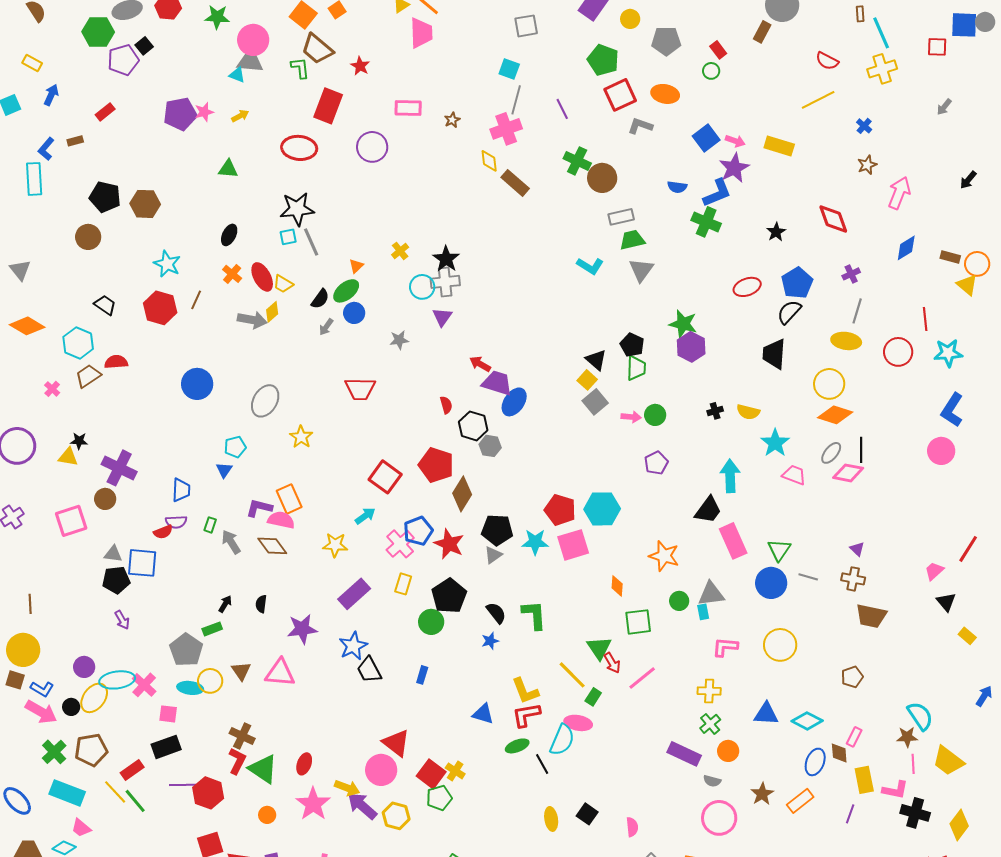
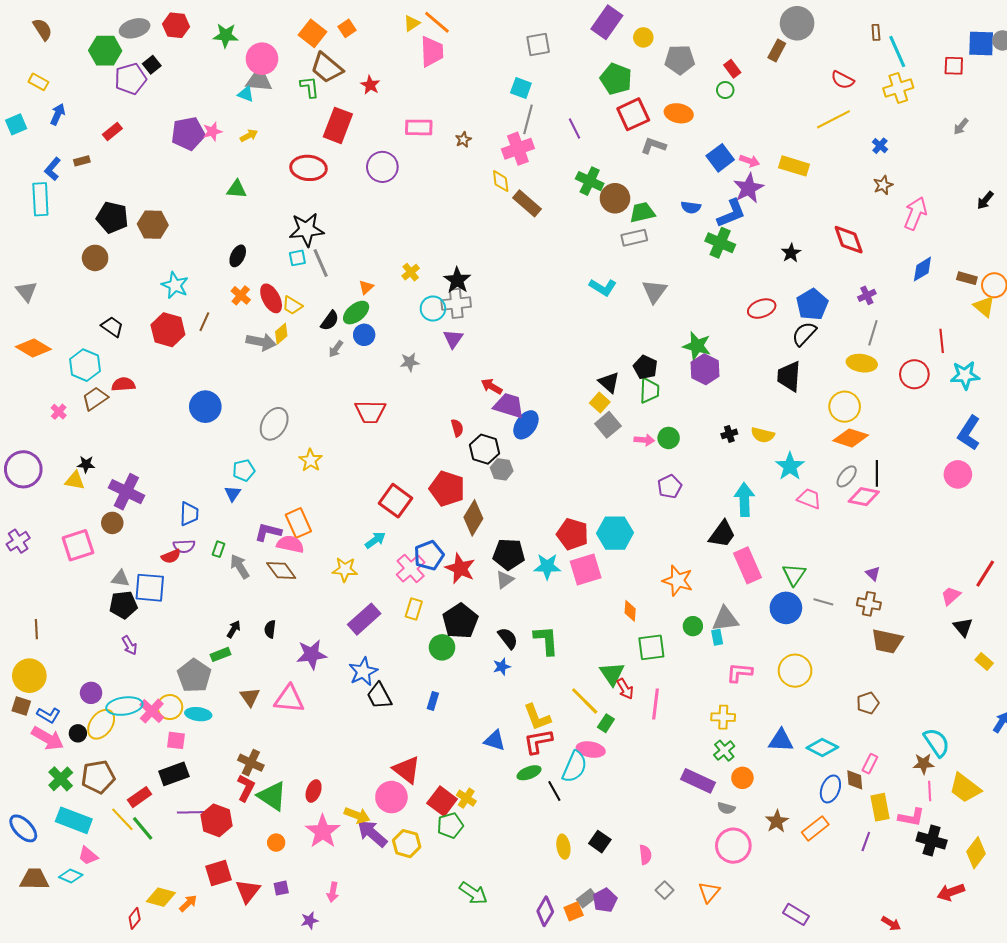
green trapezoid: (632, 240) -> (642, 212), moved
pink line: (642, 678) -> (655, 704), turned -44
yellow circle: (210, 681) -> (170, 707), moved

